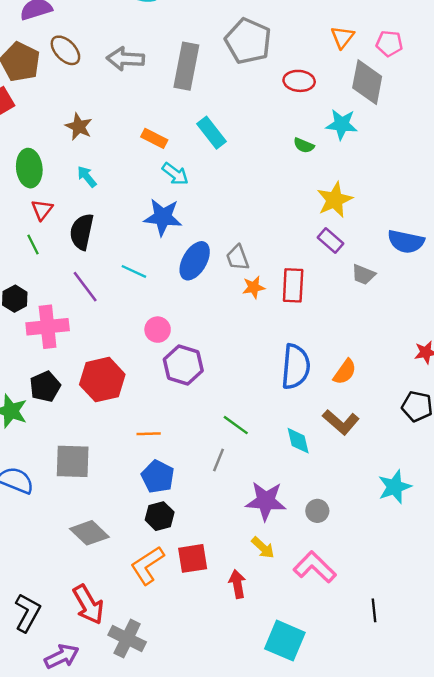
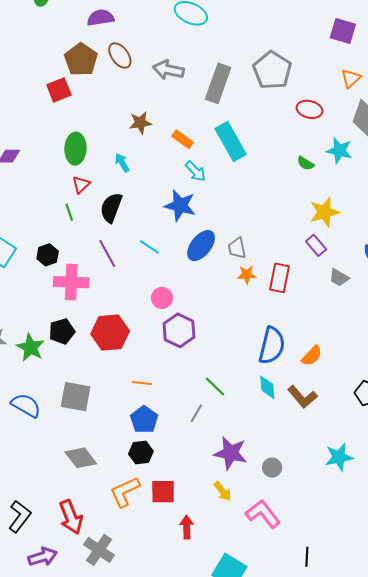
brown star: (79, 127) -> (140, 123), moved, turned 30
cyan rectangle: (212, 133) -> (231, 141), size x1.4
cyan diamond: (298, 441) -> (267, 387), moved
red arrow: (237, 584) -> (187, 527), moved

